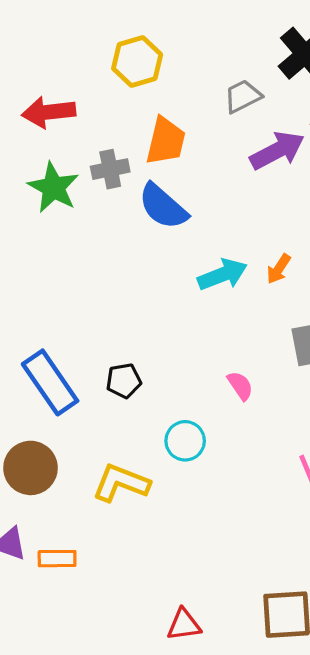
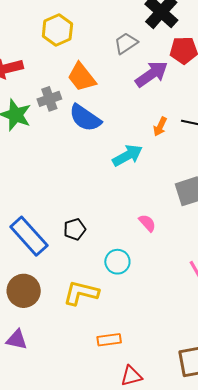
orange trapezoid: (166, 141) -> (82, 77), turned 136
orange arrow: (279, 269) -> (160, 127), moved
orange rectangle: (57, 559) -> (109, 340), moved

